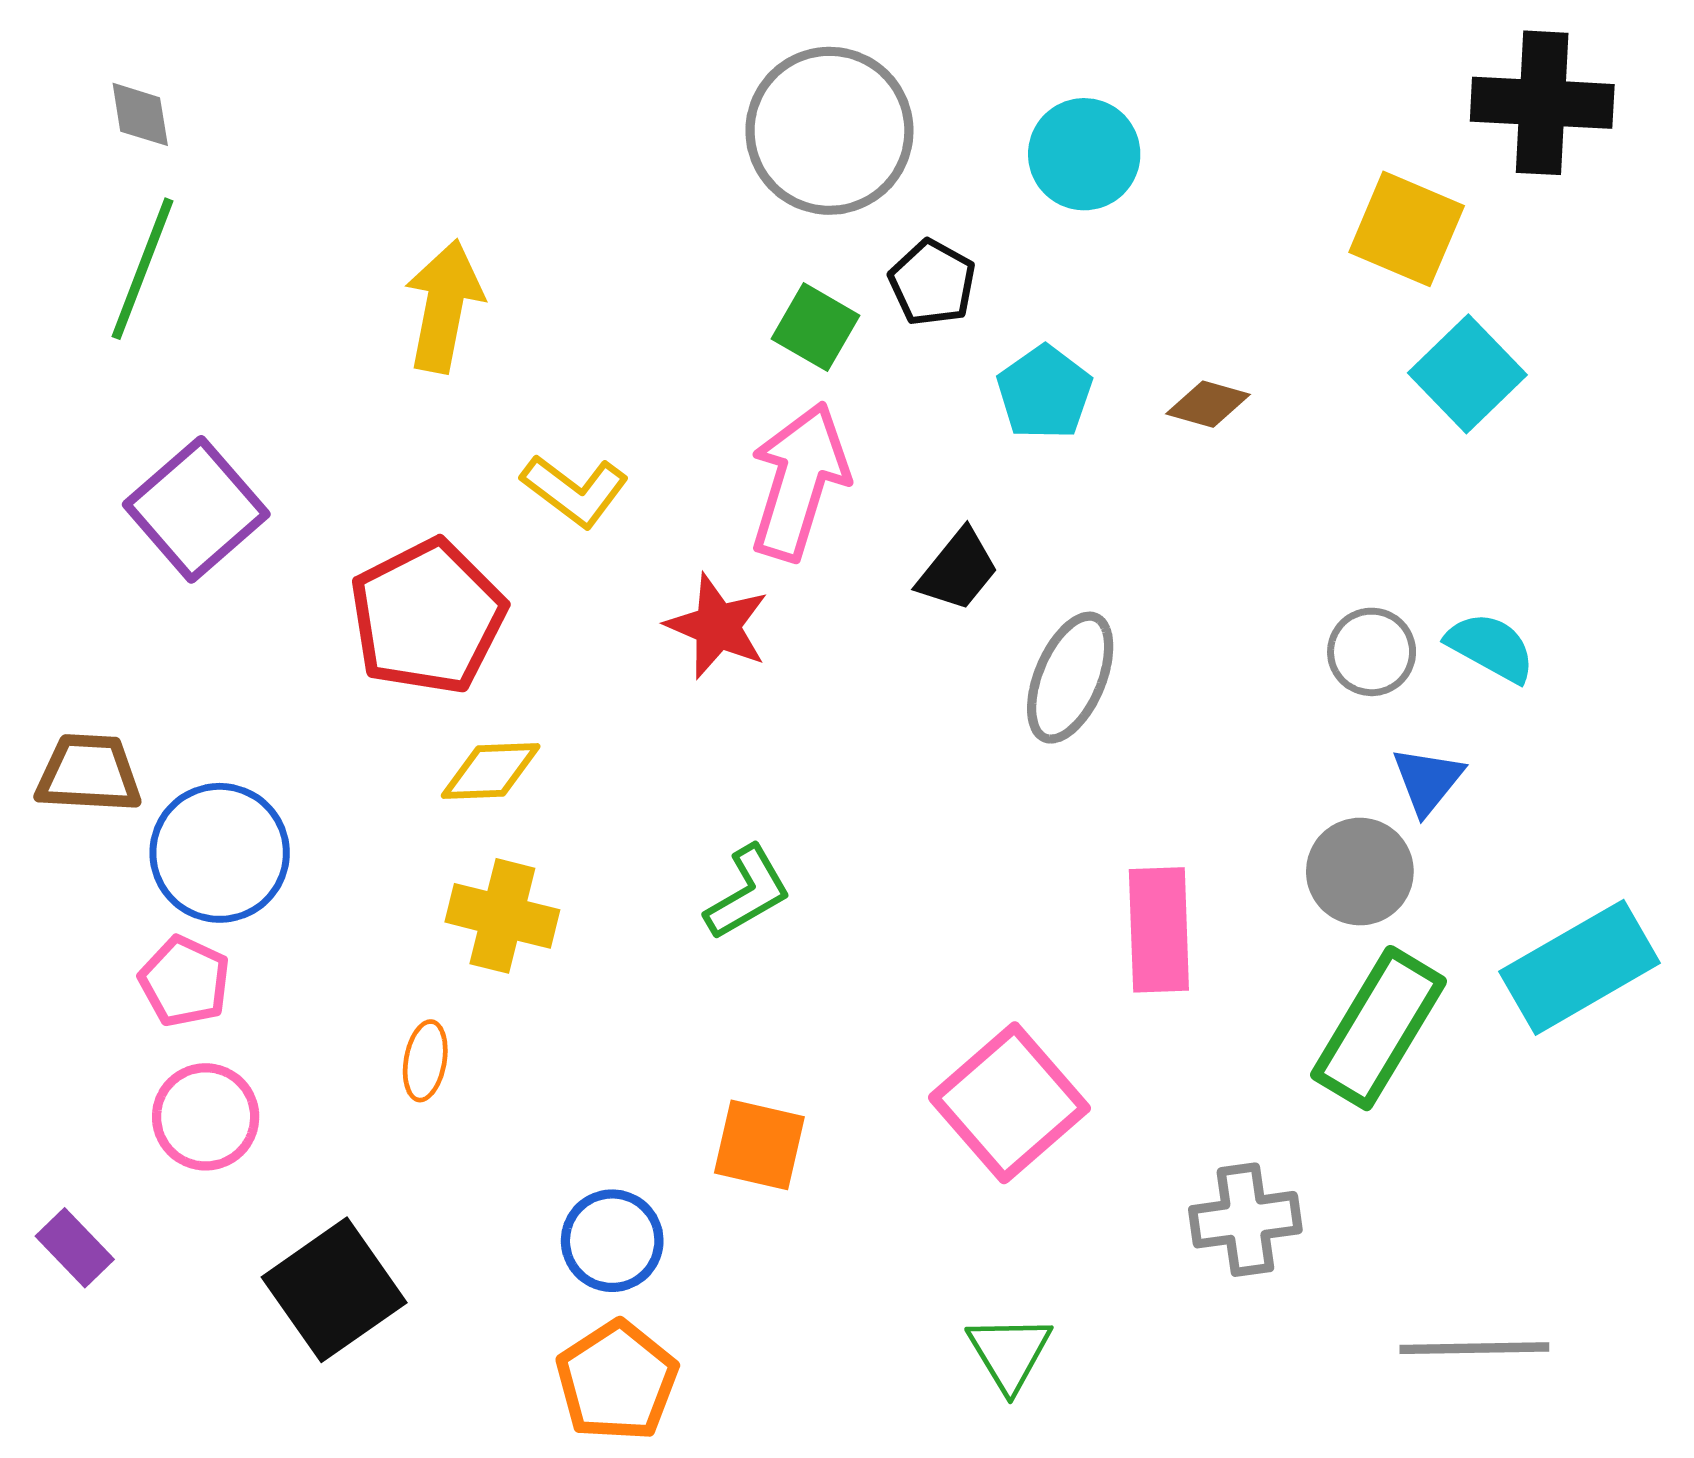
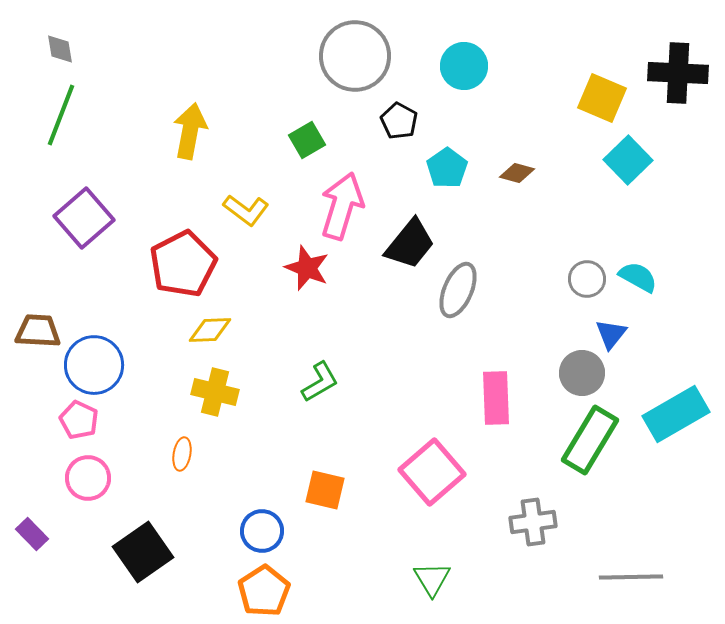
black cross: (1542, 103) -> (678, 73), moved
green square: (815, 327) -> (307, 140), moved, turned 30
black trapezoid: (958, 570) -> (410, 244), size x1.4

